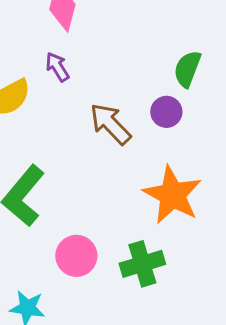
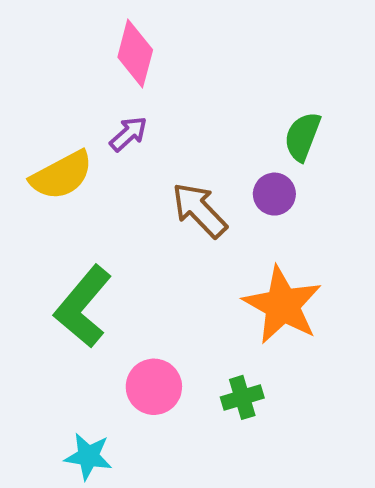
purple arrow: (57, 67) -> (128, 134), turned 80
green cross: (142, 264) -> (242, 397), size x0.7

